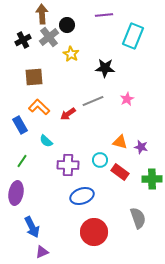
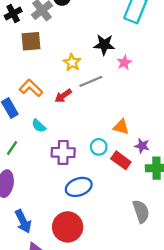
yellow star: (71, 54) -> (72, 62), moved
brown square: (34, 77) -> (31, 41), moved
pink star: (127, 99) -> (124, 62), moved
purple star: (141, 147) -> (142, 146), moved
red circle: (94, 232) -> (68, 227), moved

